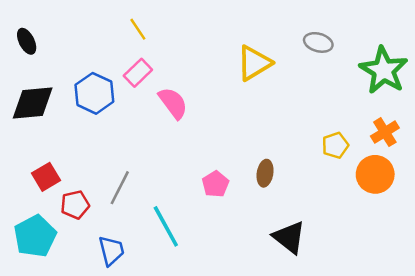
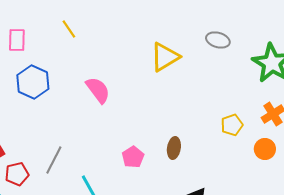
pink rectangle: (138, 73) -> (17, 40), moved, turned -45
orange circle: (375, 174) -> (265, 149), size x0.7

